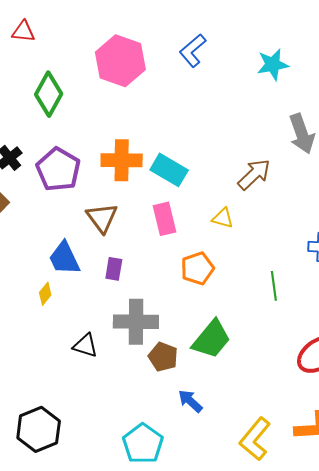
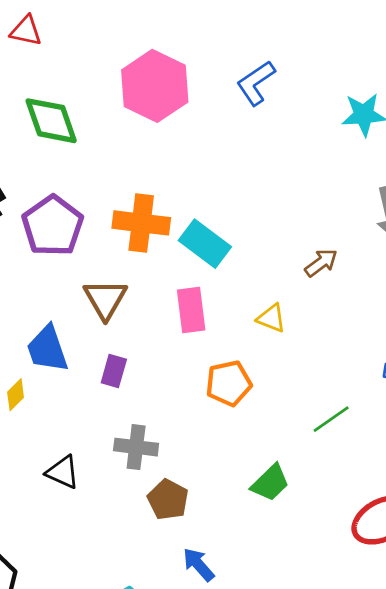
green diamond: (49, 94) -> (51, 121), turned -54
brown arrow: (254, 174) -> (321, 263), size x0.7
green line: (274, 286) -> (331, 419), turned 56
gray cross: (136, 322) -> (136, 447), size x0.7
green trapezoid: (211, 339) -> (270, 483), moved, size x0.7

